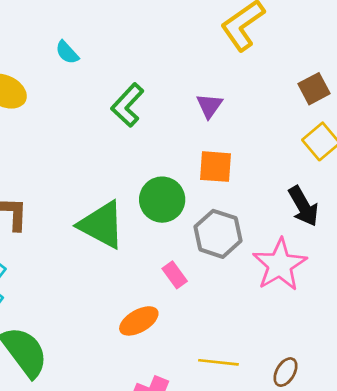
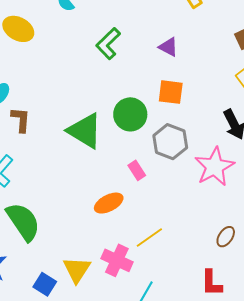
purple triangle: (209, 106) -> (168, 47), turned -40
yellow line: (218, 362) -> (149, 238), moved, turned -44
brown ellipse: (285, 372) -> (226, 237), moved

